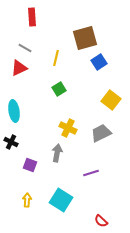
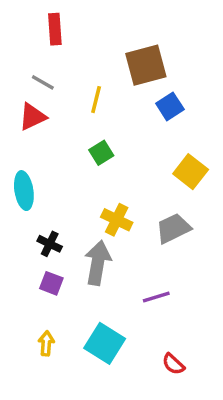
black cross: (11, 142) -> (50, 244), moved
gray arrow: (57, 153) -> (98, 263), size x1.4
red semicircle: (101, 221) -> (173, 364), moved

